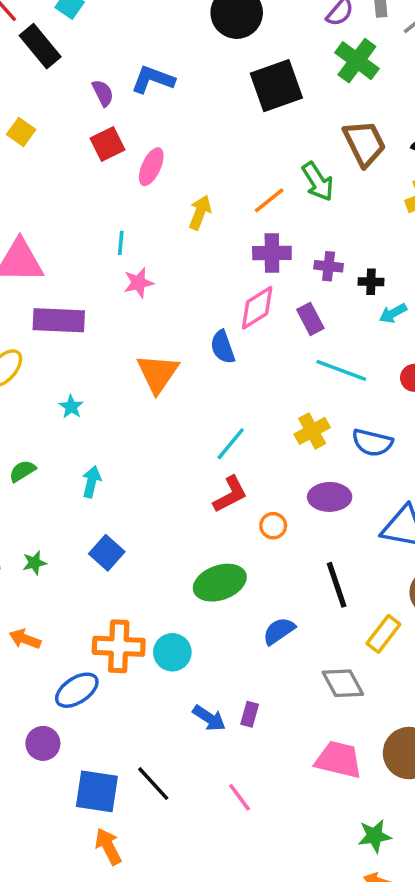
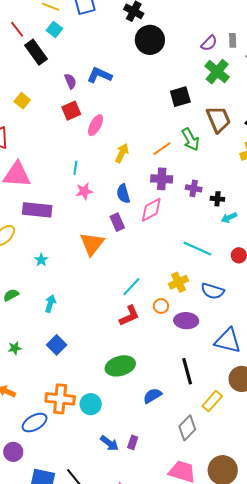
black square: (276, 86) -> (180, 97), moved, size x0.7
purple rectangle: (310, 319) -> (117, 222), moved
blue semicircle: (223, 347) -> (123, 194), moved
orange circle: (273, 526) -> (161, 306), moved
gray diamond: (343, 683) -> (187, 428), turned 70

